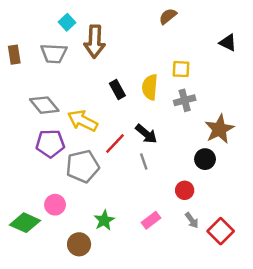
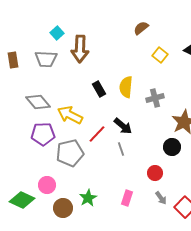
yellow square: (181, 69) -> (160, 55), moved, turned 35
pink rectangle: (151, 220) -> (127, 198), turned -35
brown circle: (79, 244) -> (63, 208), moved

